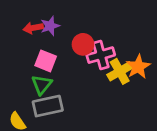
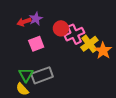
pink square: (46, 61) -> (36, 44), turned -35
orange star: (138, 67) -> (103, 51), moved
green triangle: (42, 85) -> (26, 75), moved

